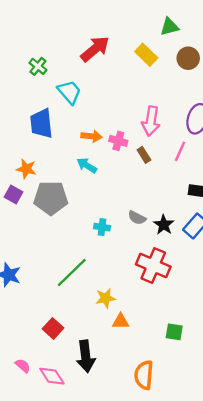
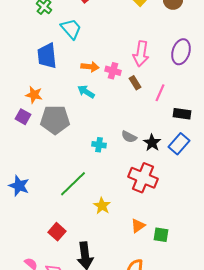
pink line: (180, 151) -> (160, 93), moved
yellow star: (105, 298) -> (102, 206), turned -30
orange triangle: (121, 321) -> (138, 226), moved, turned -35

